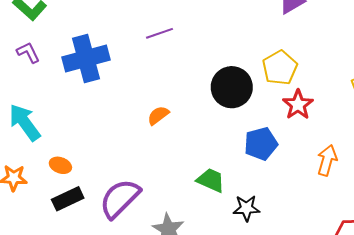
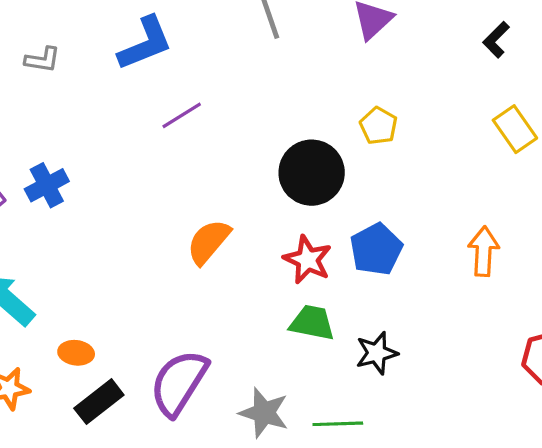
blue cross: (86, 59) -> (47, 185), moved, size x0.6
yellow pentagon: (280, 68) -> (379, 126), size x0.7
red star: (298, 105) -> (308, 260), moved
orange semicircle: (158, 115) -> (209, 242), size x1.4

